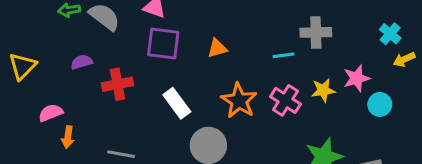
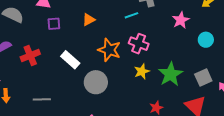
purple square: (163, 44) -> (54, 24), size x0.6
yellow star: (323, 90) -> (142, 71), moved
cyan circle: (380, 104) -> (206, 40), moved

